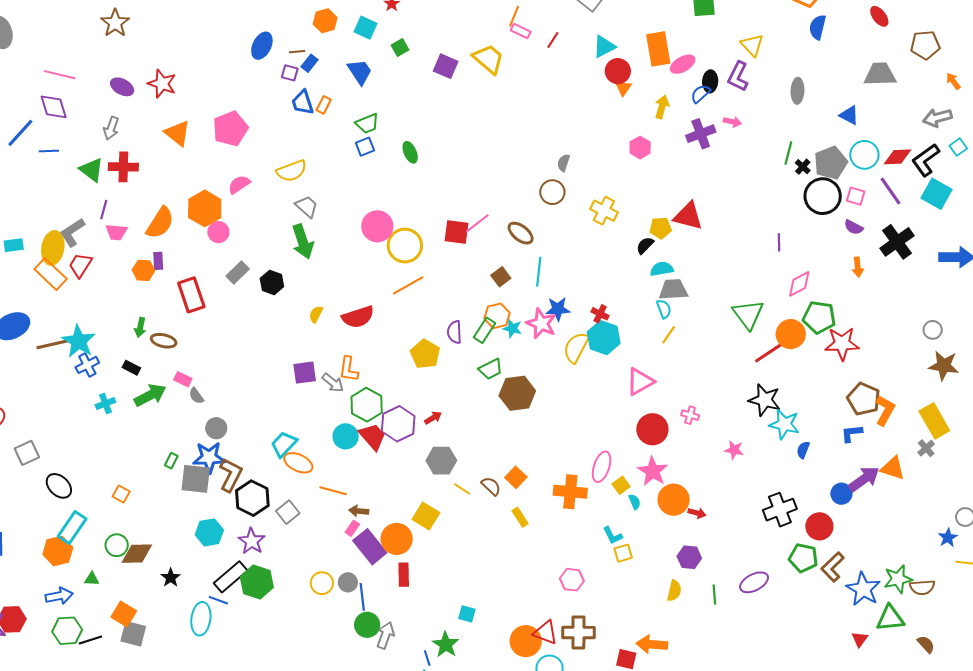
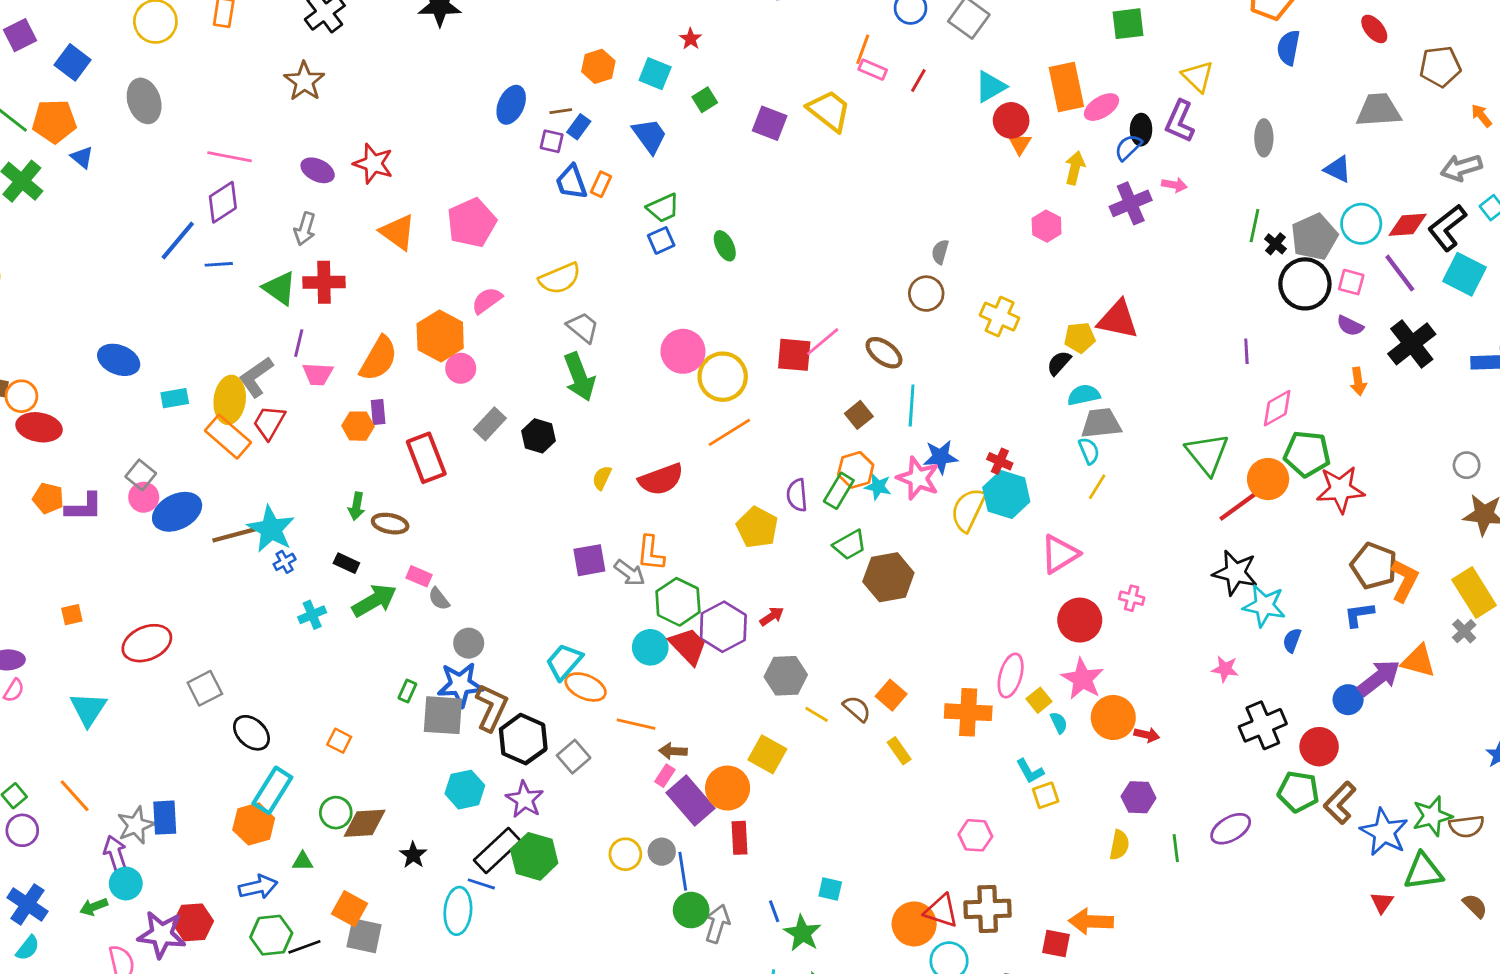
purple diamond: (54, 107) -> (223, 202), turned 76
blue cross: (87, 365) -> (285, 562), size x0.7
pink star: (734, 450) -> (1225, 669), moved
blue line: (427, 658) -> (774, 911), moved

